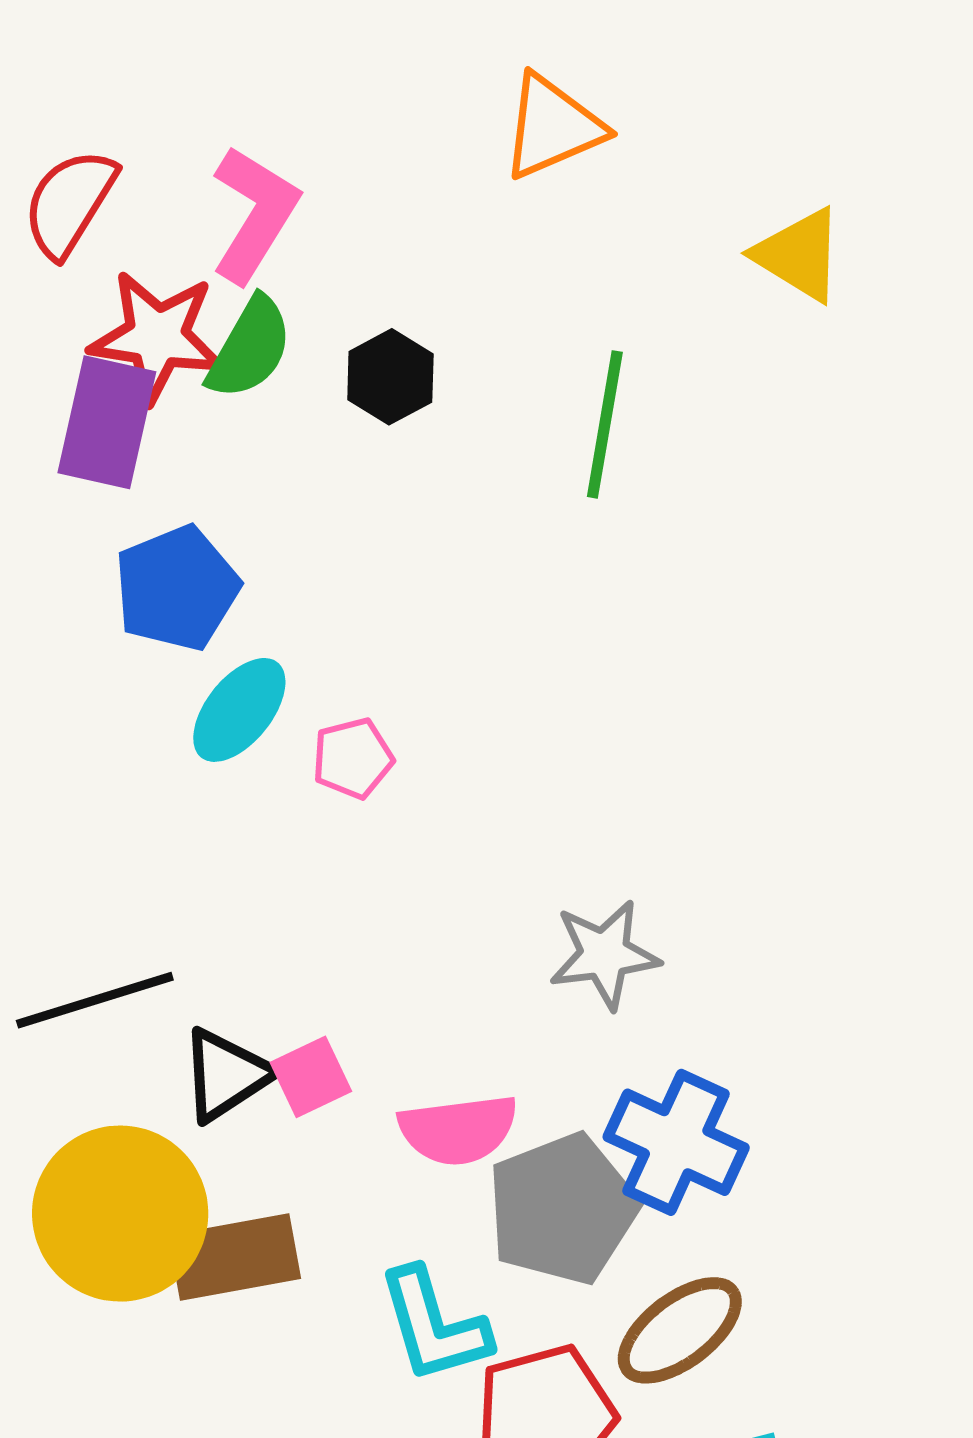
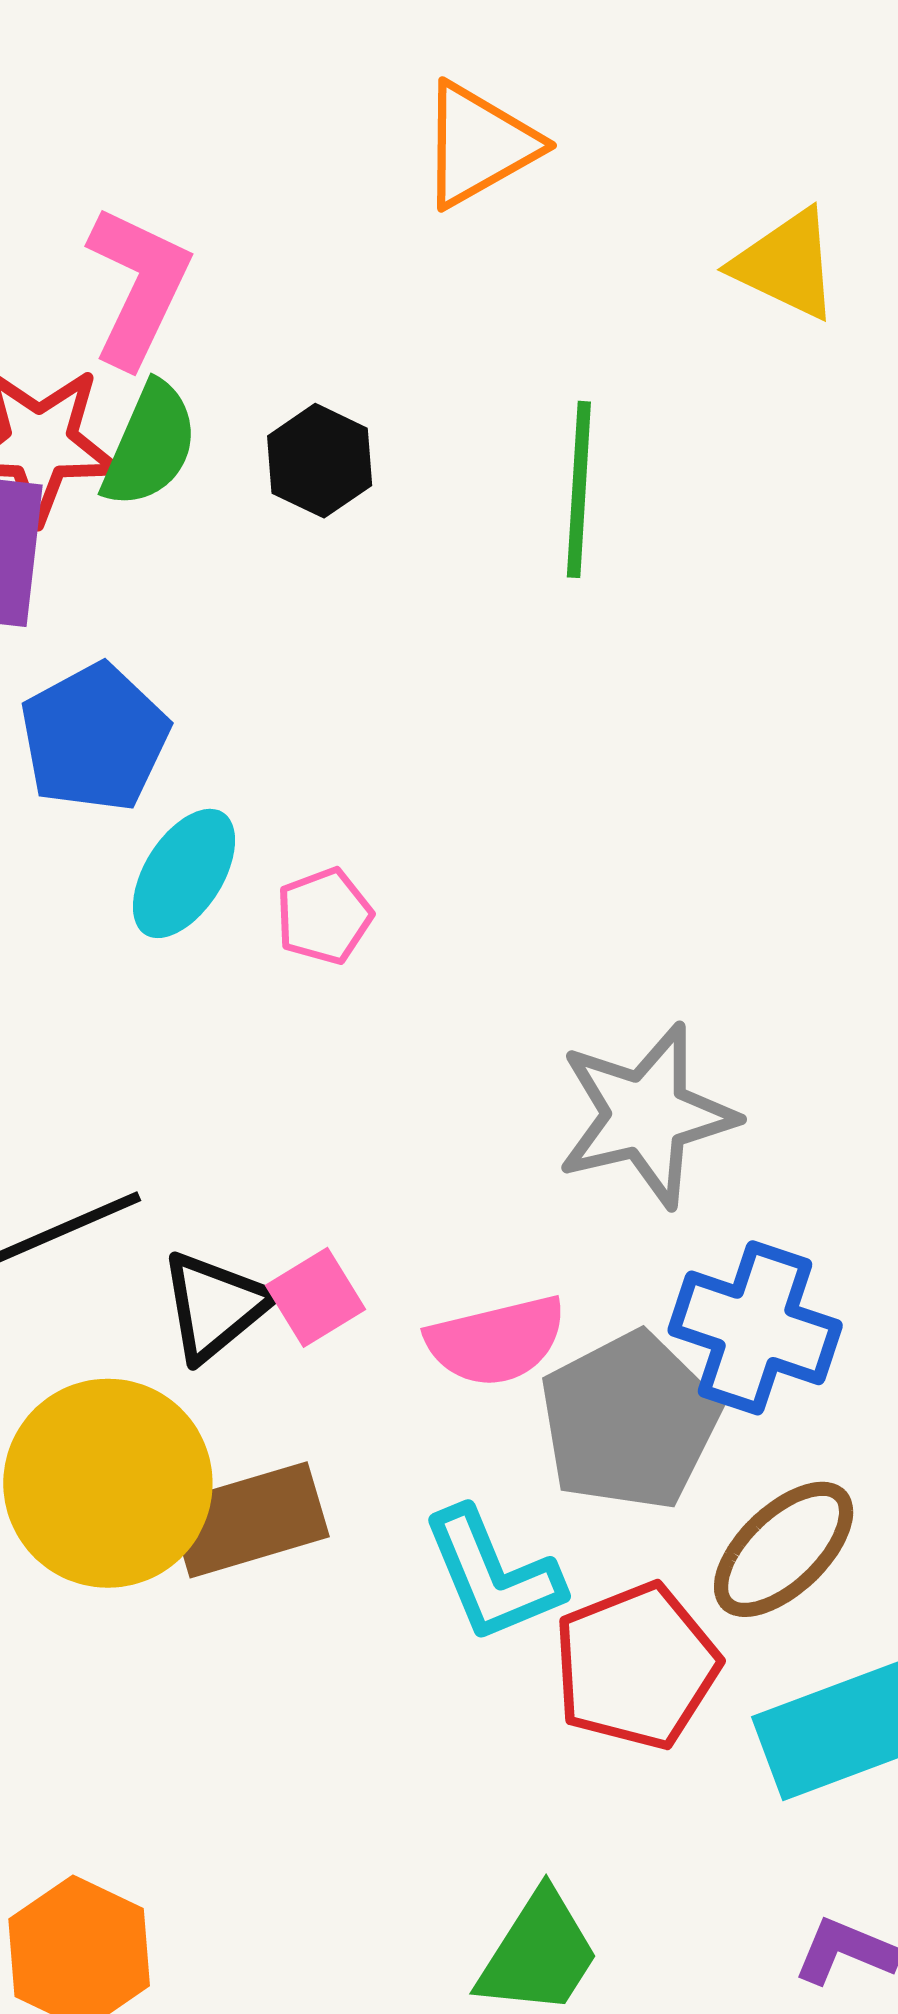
gray star: (604, 954) -> (646, 1115), size x1.4

